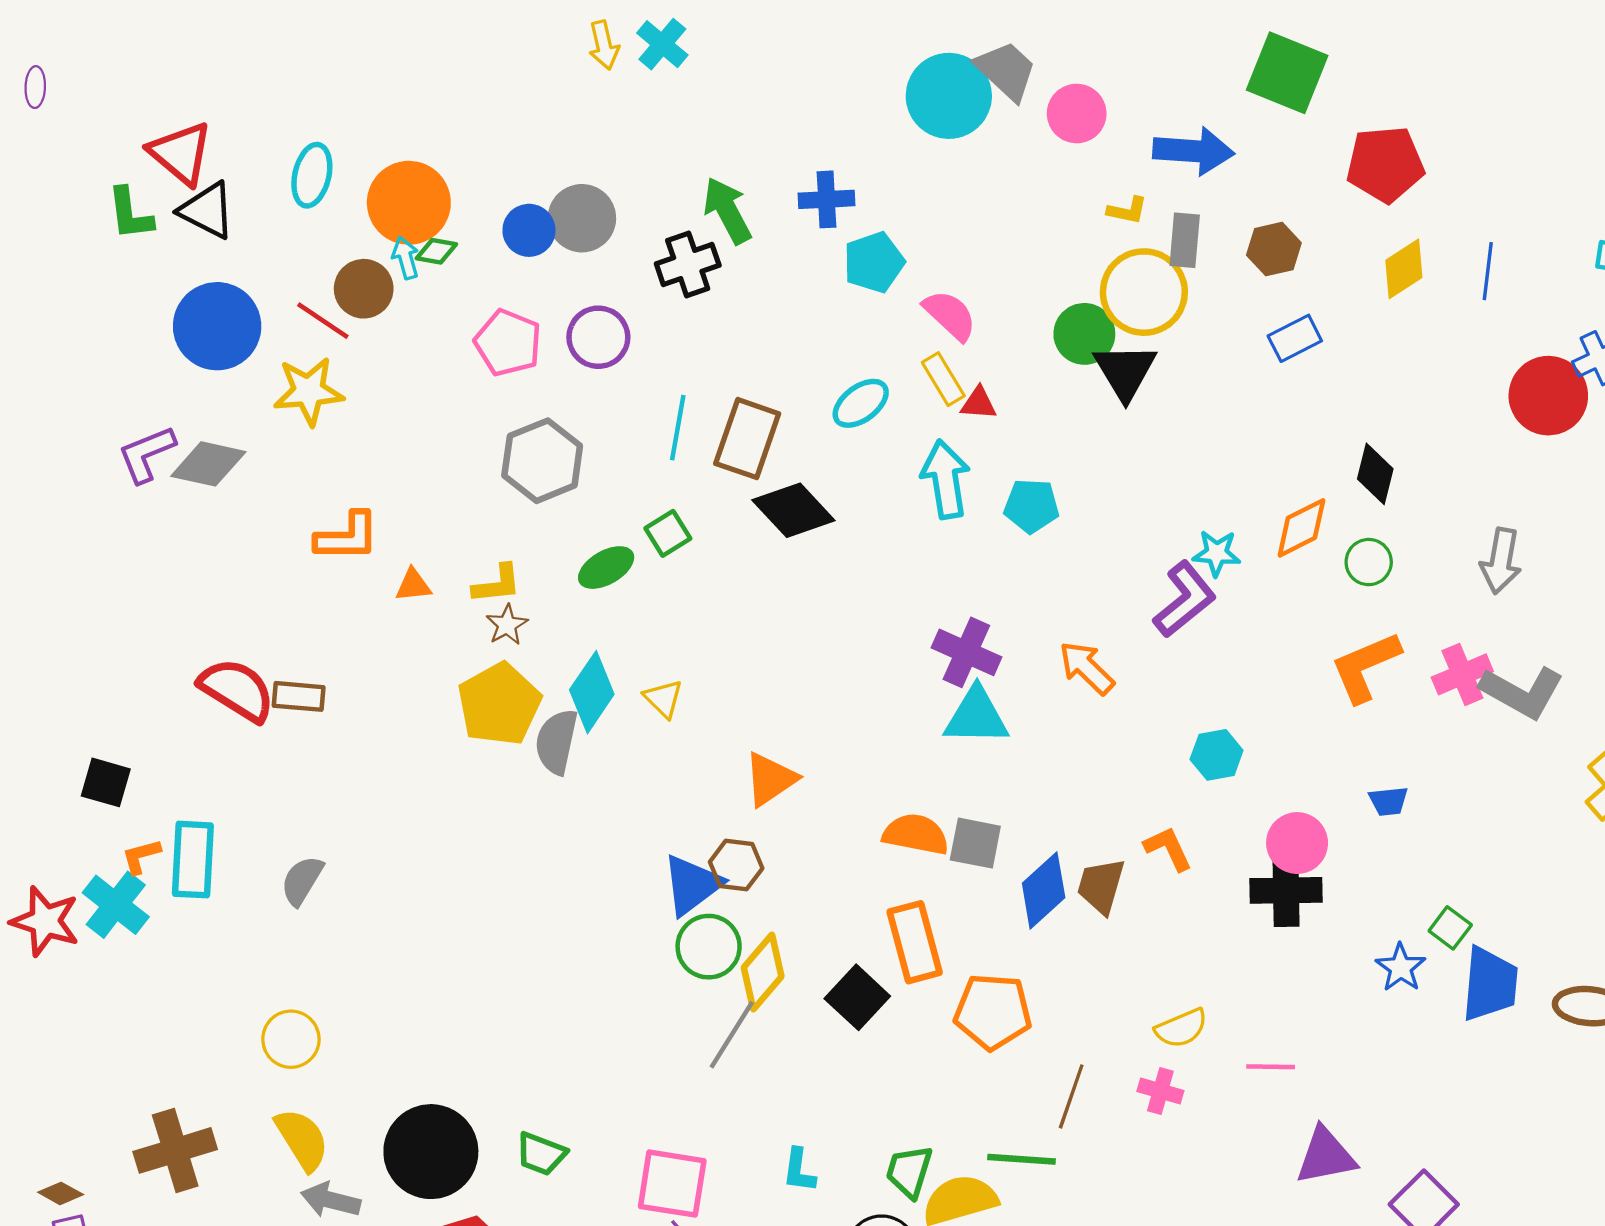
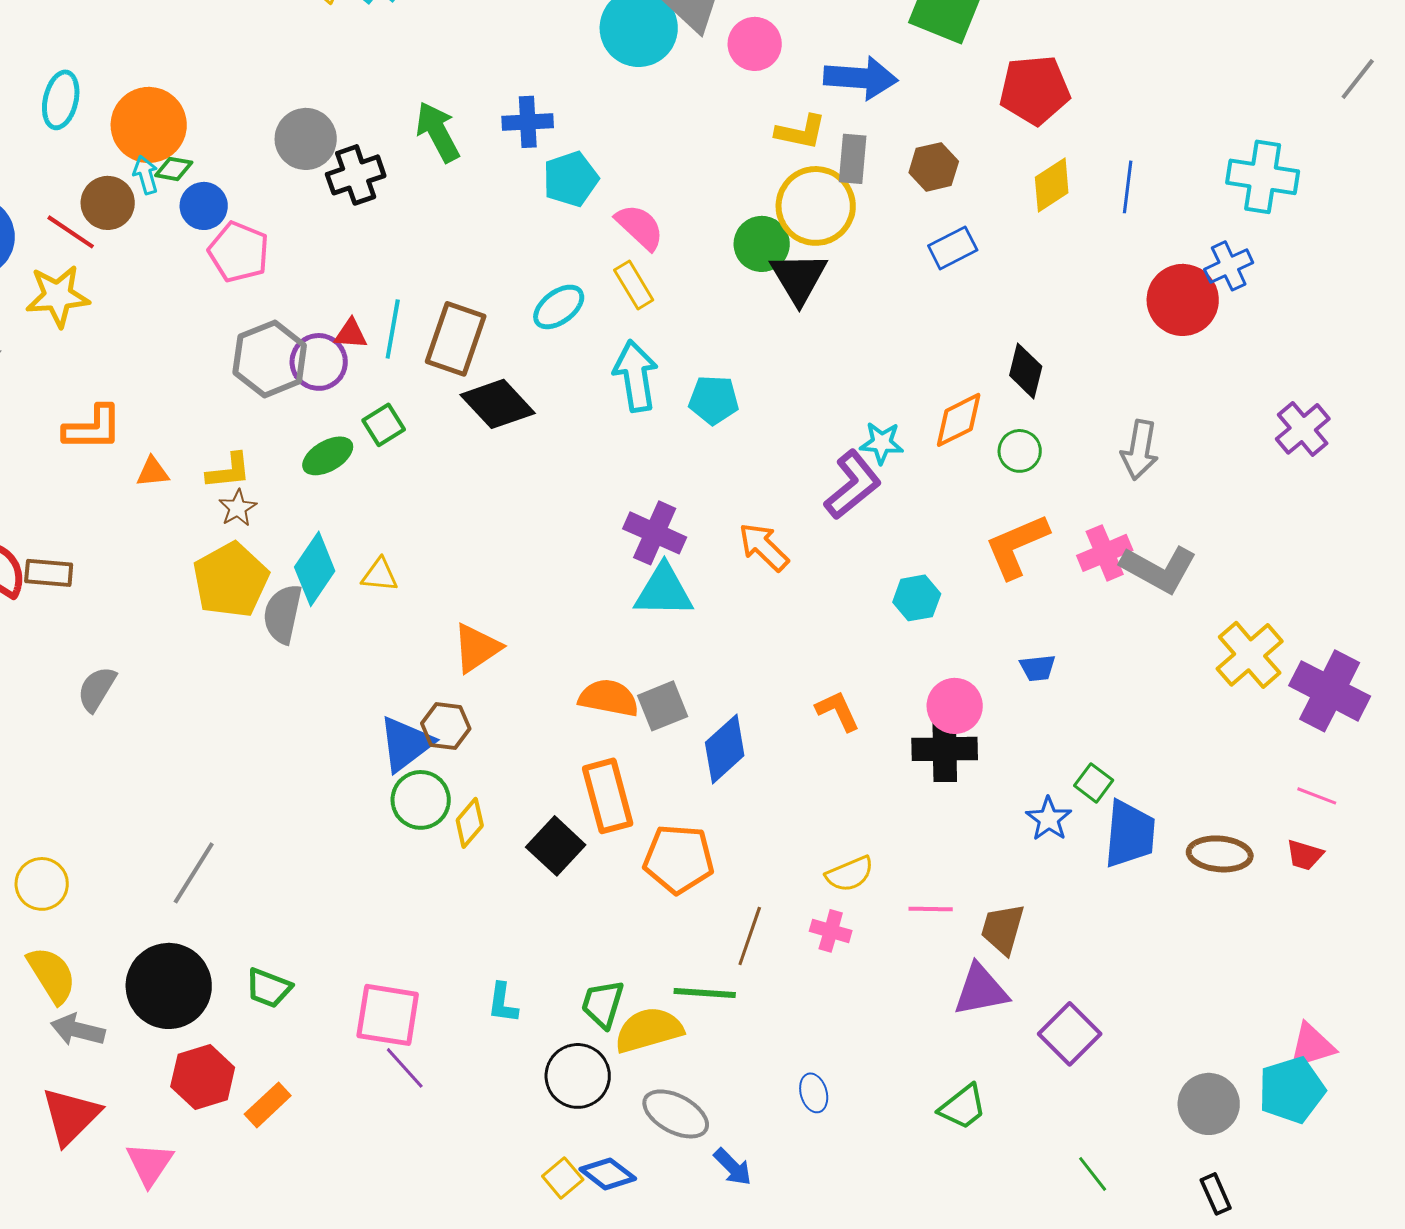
yellow L-shape: (1127, 210) -> (801, 132), size x1.4
blue circle: (529, 230) -> (204, 206), moved
black cross: (688, 264) -> (356, 175), moved
purple circle: (598, 337) -> (319, 362), moved
red triangle: (979, 403) -> (351, 334), moved
yellow triangle: (663, 699) -> (380, 575), turned -39
cyan hexagon: (1217, 755) -> (917, 598), moved
gray square: (975, 843) -> (663, 706), turned -33
gray semicircle: (302, 880) -> (97, 689), moved
brown trapezoid: (1101, 886) -> (1003, 929), moved
yellow diamond: (763, 972) -> (470, 823), size x0.7
gray line: (732, 1035) -> (194, 873), moved

